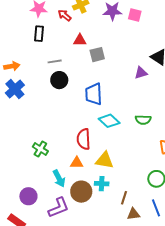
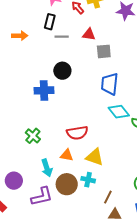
gray line: (55, 61) -> (62, 37), moved
orange arrow: (12, 66) -> (20, 36), moved
blue cross: (15, 89) -> (44, 90), moved, turned 30
blue trapezoid: (94, 94) -> (110, 84), moved
cyan diamond: (109, 121) -> (119, 112), moved
red semicircle: (84, 139) -> (77, 133), turned -105

